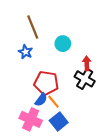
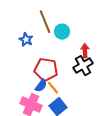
brown line: (33, 27) -> (45, 22), moved
black cross: (85, 79) -> (83, 66), turned 30

